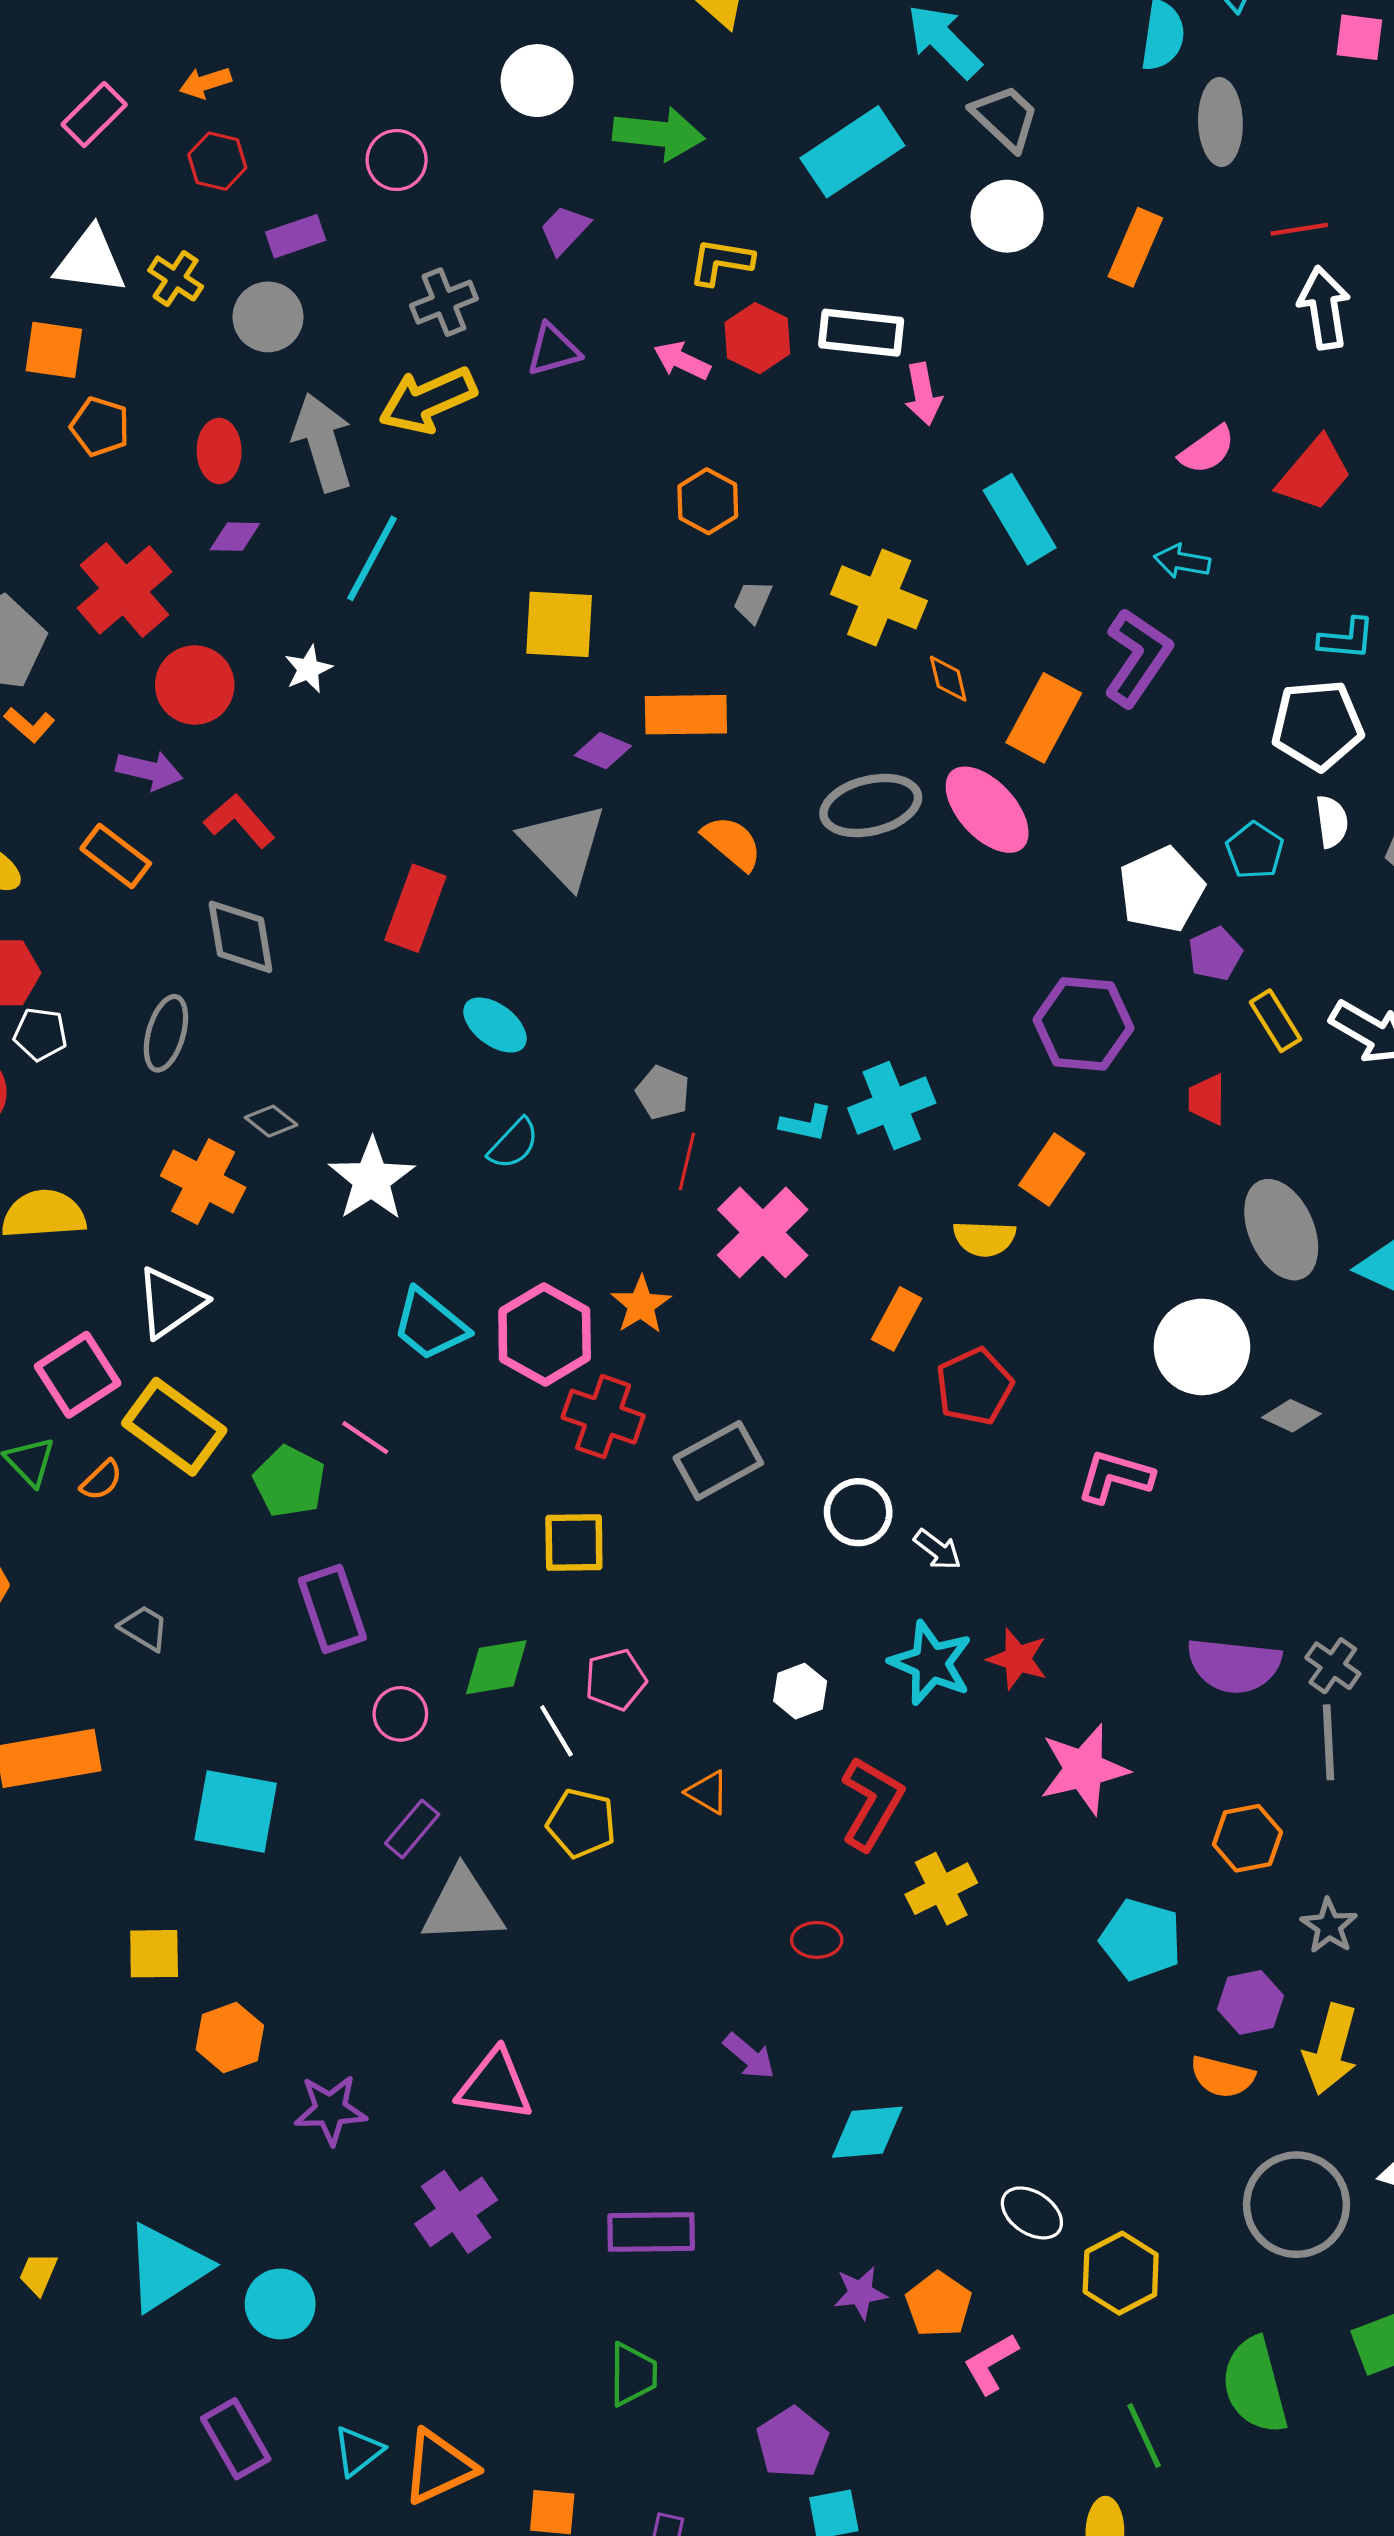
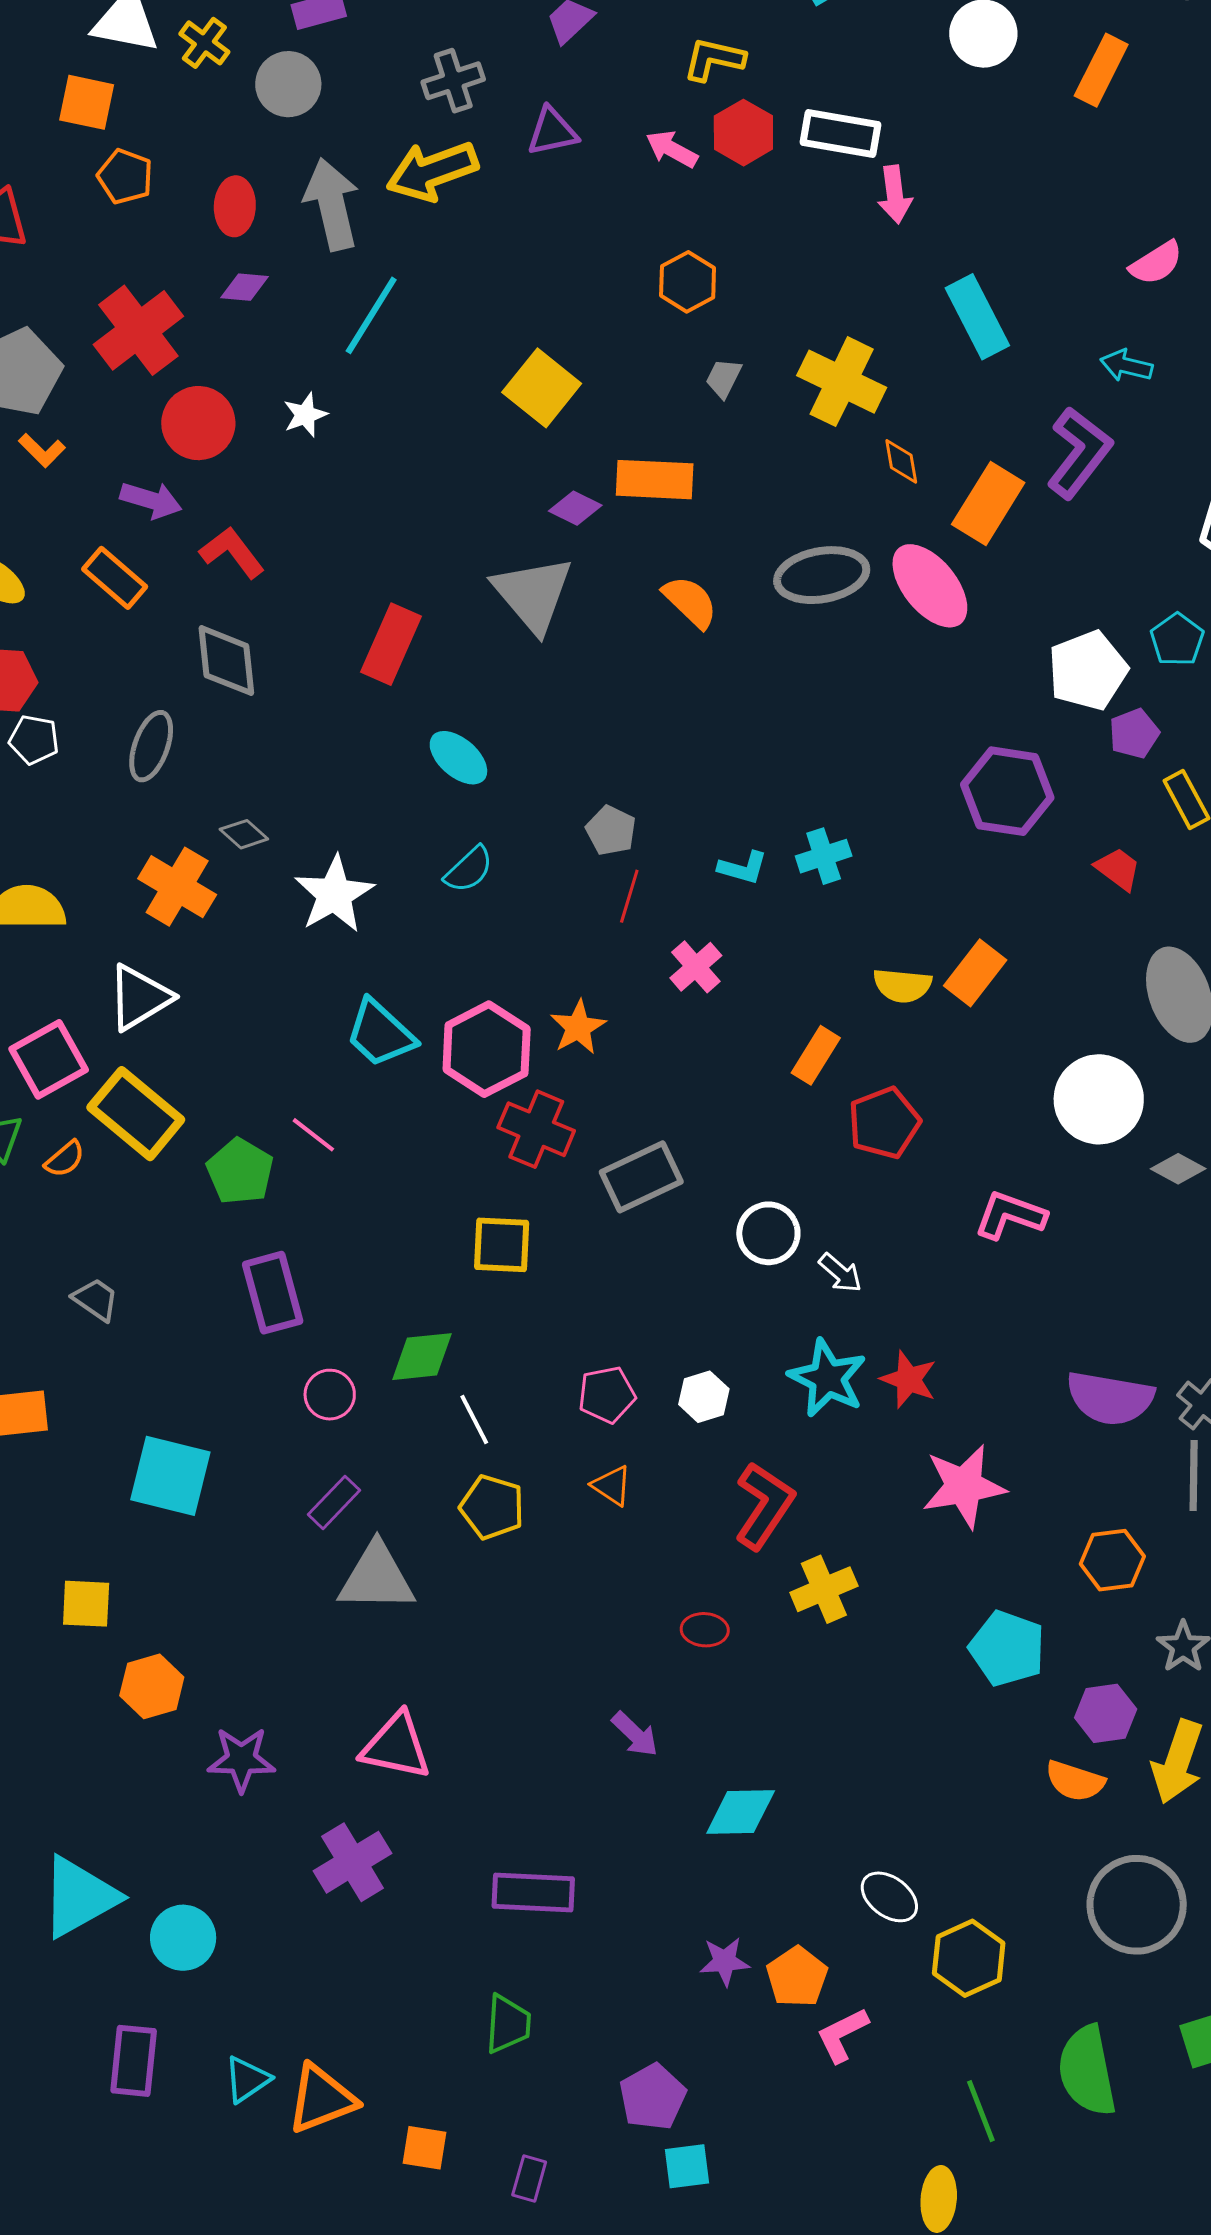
yellow square: (559, 624) -> (542, 388), turned 32
red trapezoid: (1207, 1099) -> (1118, 869), turned 123
cyan cross: (892, 1106) -> (824, 856), size x0.7
orange rectangle: (1052, 1169) -> (975, 973), moved
pink cross: (763, 1232) -> (696, 967), size x0.6
pink pentagon: (615, 1680) -> (607, 1395), moved
purple rectangle: (236, 2439) -> (134, 2061), turned 32

